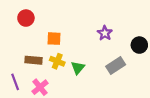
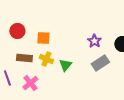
red circle: (26, 18) -> (17, 31), moved
purple star: (105, 33) -> (94, 41), moved

